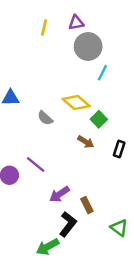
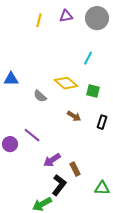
gray circle: (88, 46) -> (97, 18), moved
green square: (99, 119) -> (93, 91), moved, turned -32
green triangle: (119, 228) -> (102, 188), turned -35

